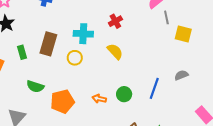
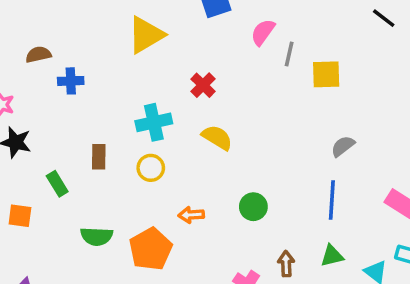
gray line: (166, 17) -> (289, 54), turned 40
brown rectangle: (48, 44) -> (99, 157), size x0.6
blue line: (154, 88) -> (332, 200), moved
orange arrow: (99, 99) -> (191, 215), moved

